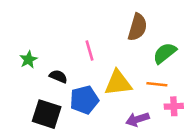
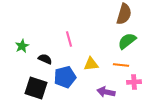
brown semicircle: (137, 27) -> (124, 14), moved
yellow triangle: (118, 83) -> (91, 64), size x0.7
purple arrow: (137, 119) -> (106, 92), turned 30

